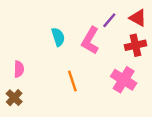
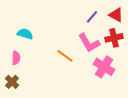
cyan semicircle: (58, 37) -> (25, 34), moved, turned -56
pink L-shape: (90, 40) -> (89, 43), moved, turned -60
orange line: (72, 81) -> (65, 56), moved, turned -36

